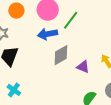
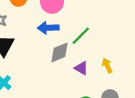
green line: (71, 20) -> (81, 36), moved

